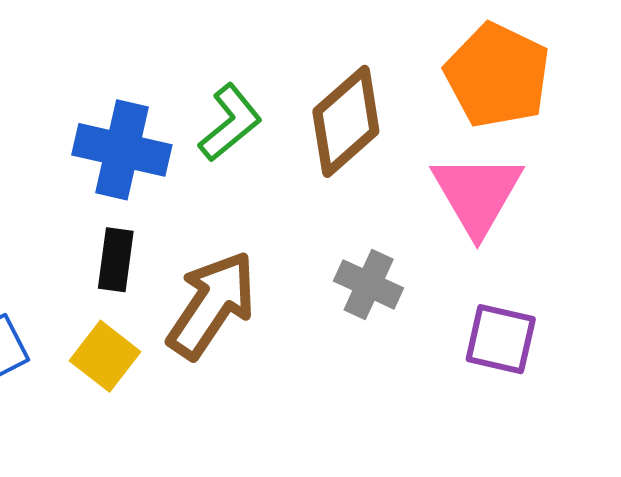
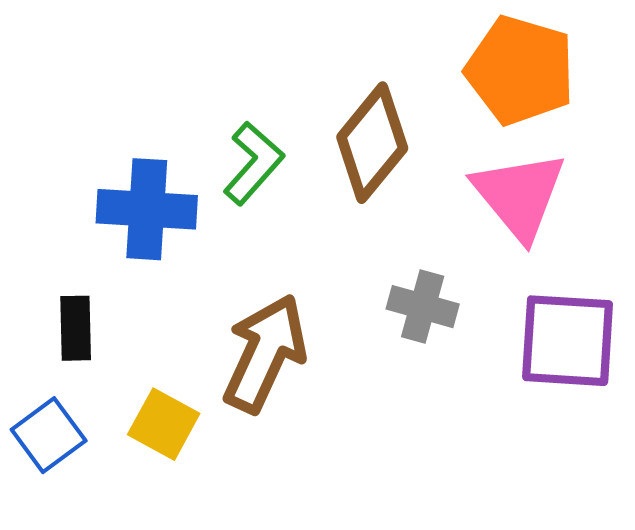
black rectangle: (116, 260) -> (76, 328), moved
purple square: (501, 339) -> (568, 341), size x1.4

